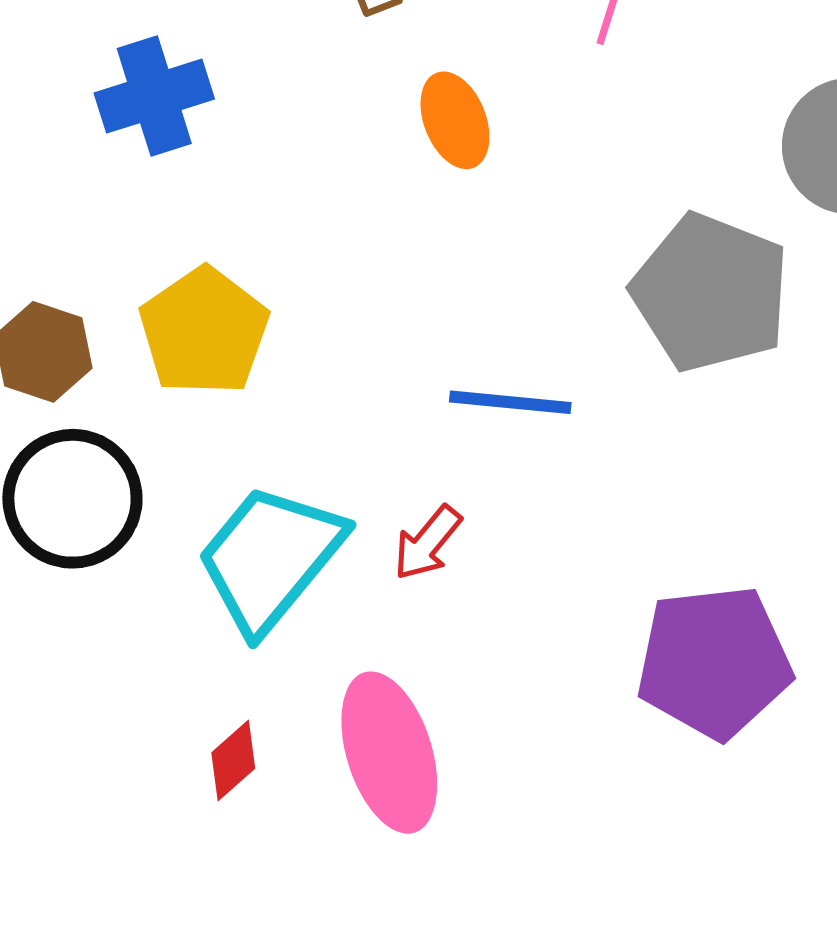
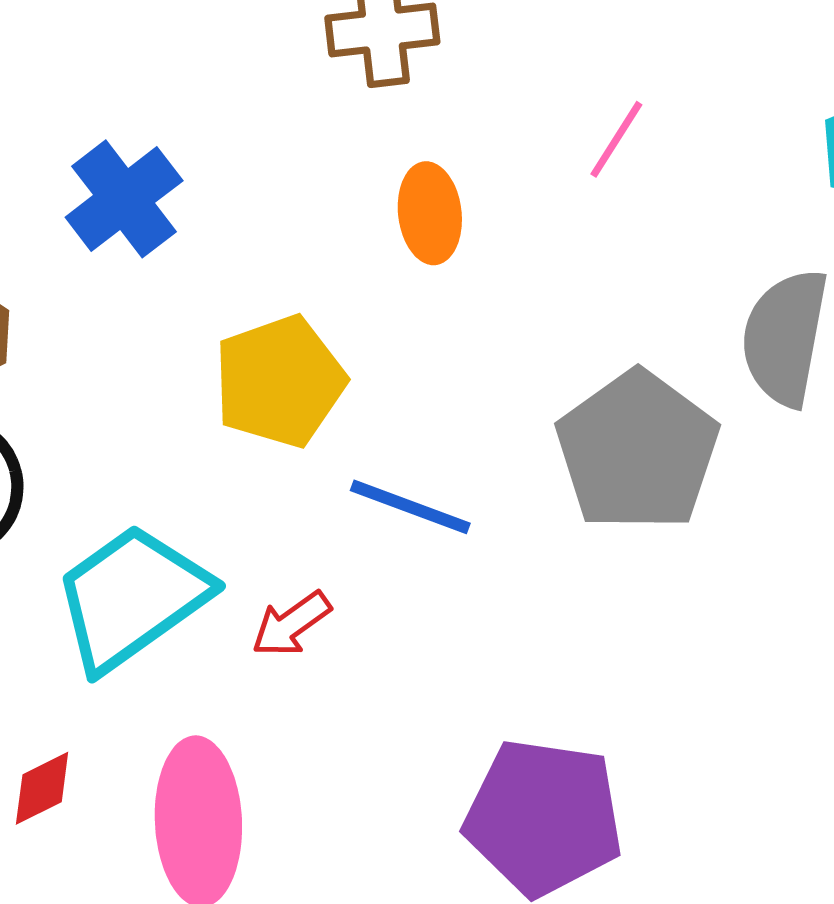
blue cross: (154, 96) -> (124, 199), moved, turned -35
yellow pentagon: (204, 331) -> (280, 381), moved

